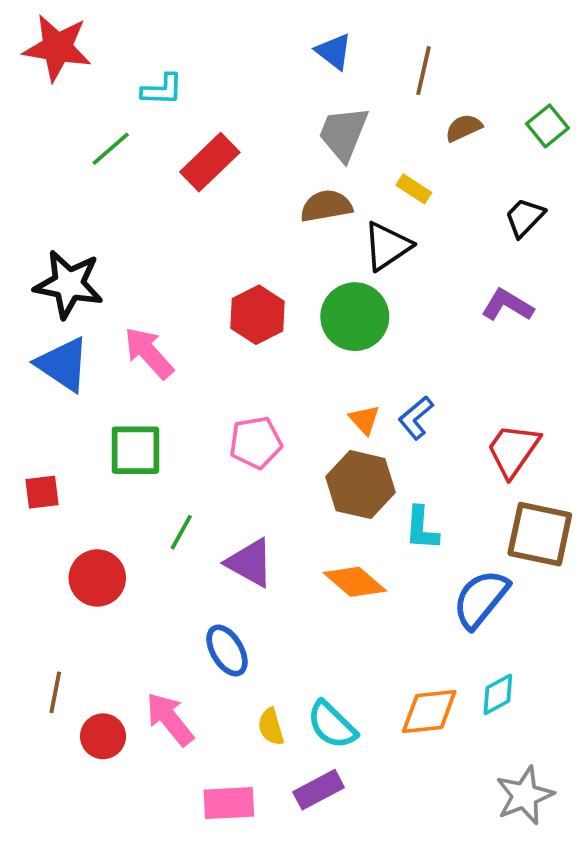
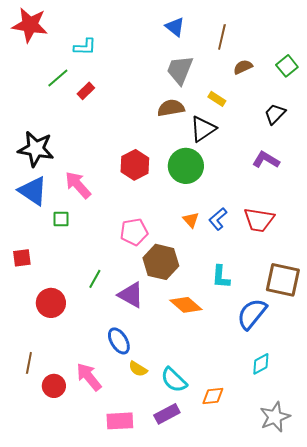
red rectangle: (210, 162) -> (86, 91), moved, size x0.6
green square: (135, 450) -> (61, 219), moved, size x0.6
red trapezoid: (513, 450) -> (259, 220), moved, turned -116
brown hexagon: (361, 485) -> (161, 262), moved
orange diamond: (429, 711) -> (213, 396), moved, size x0.7
yellow semicircle: (271, 727) -> (138, 369), moved, turned -42

